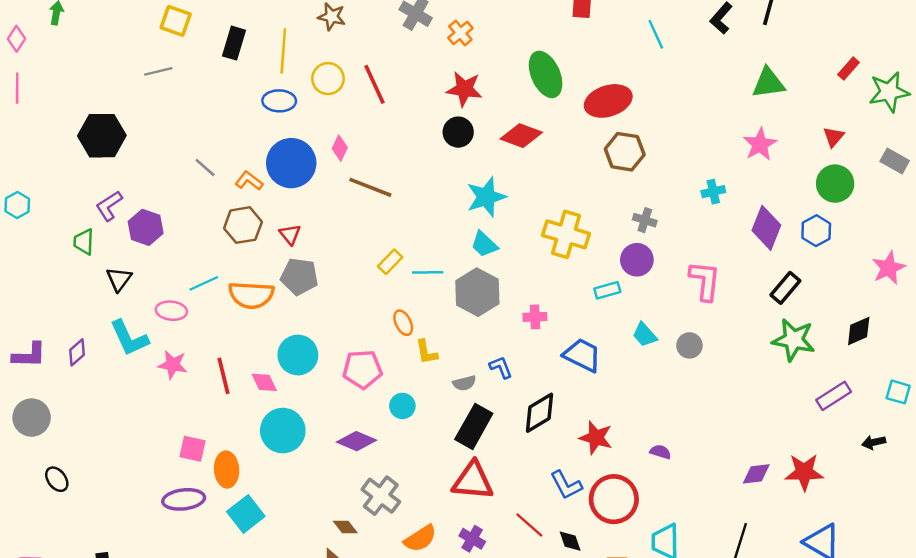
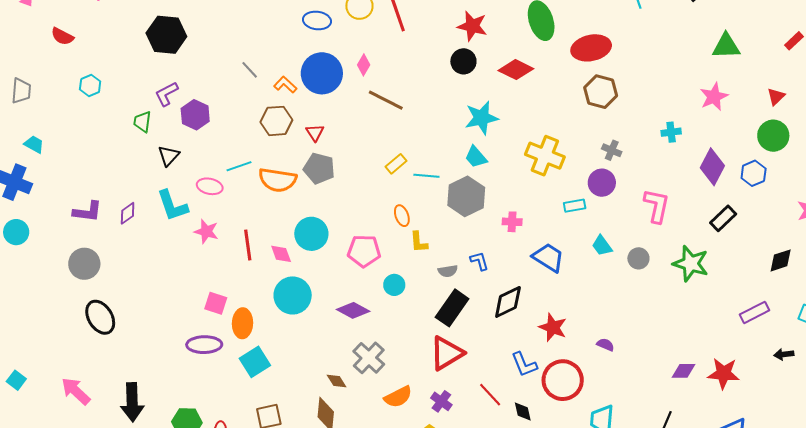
green star: (794, 340) -> (691, 264), moved
black ellipse: (57, 479) -> (100, 317), size x1.6
red triangle: (473, 481) -> (447, 353), turned -42

